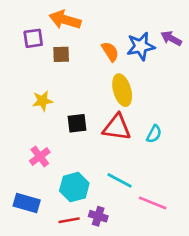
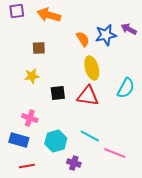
purple square: (33, 38) -> (17, 11), moved
brown square: (61, 54) -> (39, 48), moved
cyan semicircle: (154, 134) -> (126, 88), moved, size x1.5
pink cross: (40, 156) -> (30, 118), turned -35
blue rectangle: (27, 203) -> (19, 140), moved
red line: (69, 220) -> (27, 166), moved

